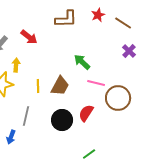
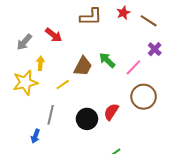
pink line: (96, 83) -> (133, 67), moved, turned -60
yellow line: (38, 86) -> (63, 85), turned 56
brown trapezoid: (60, 86) -> (83, 66), moved

